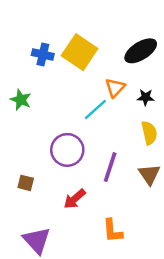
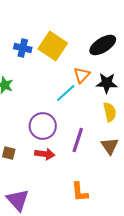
black star: (146, 97) -> (107, 83), size x1.5
red arrow: (75, 199) -> (45, 154), moved, turned -132

